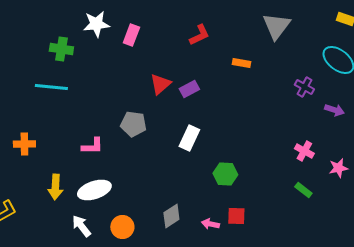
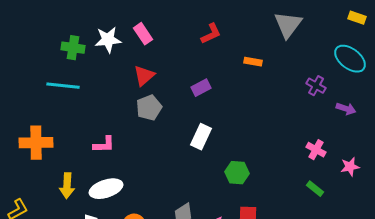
white star: (96, 24) -> (108, 40), moved
pink rectangle: (131, 35) -> (143, 34), turned -55
red triangle: (160, 84) -> (144, 76), moved
gray pentagon: (133, 124) -> (149, 108), moved, turned -30
orange cross: (24, 144) -> (36, 143), size x1.5

